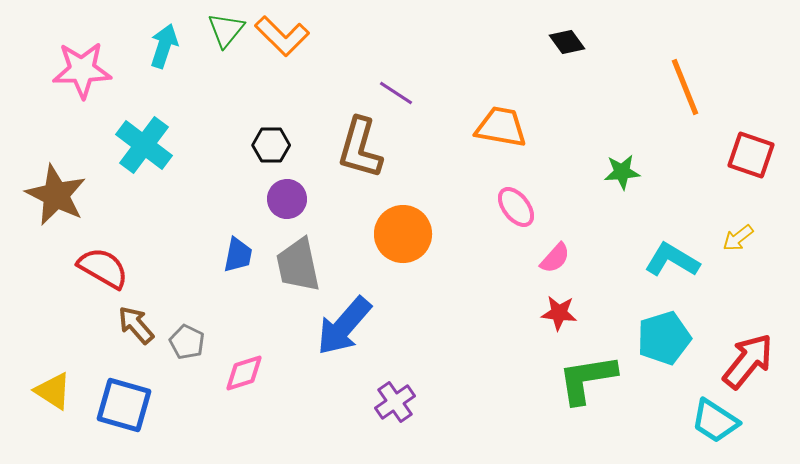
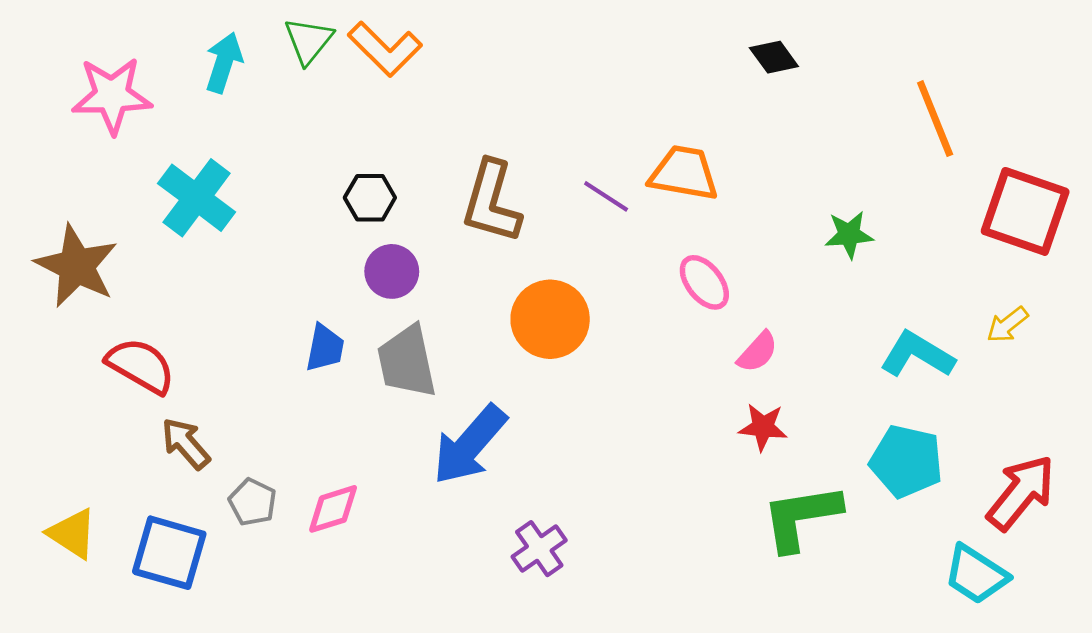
purple line: (396, 93) -> (606, 196), moved
red square: (751, 155) -> (1025, 211), size x1.4
cyan pentagon: (664, 338) -> (906, 461), turned 30
gray pentagon: (187, 342) -> (253, 502), moved

